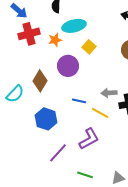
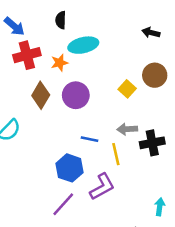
yellow square: (89, 47) -> (127, 89), moved
brown diamond: (40, 81) -> (41, 95), moved
yellow line: (100, 113) -> (116, 154), turned 48
blue hexagon: (46, 119) -> (70, 168), moved

